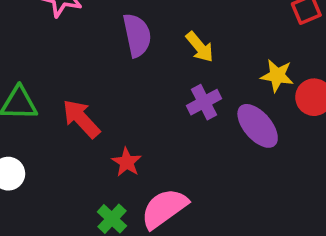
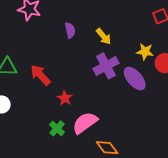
purple semicircle: (137, 35) -> (70, 30), size x0.7
purple cross: (204, 102) -> (106, 66), size x1.4

